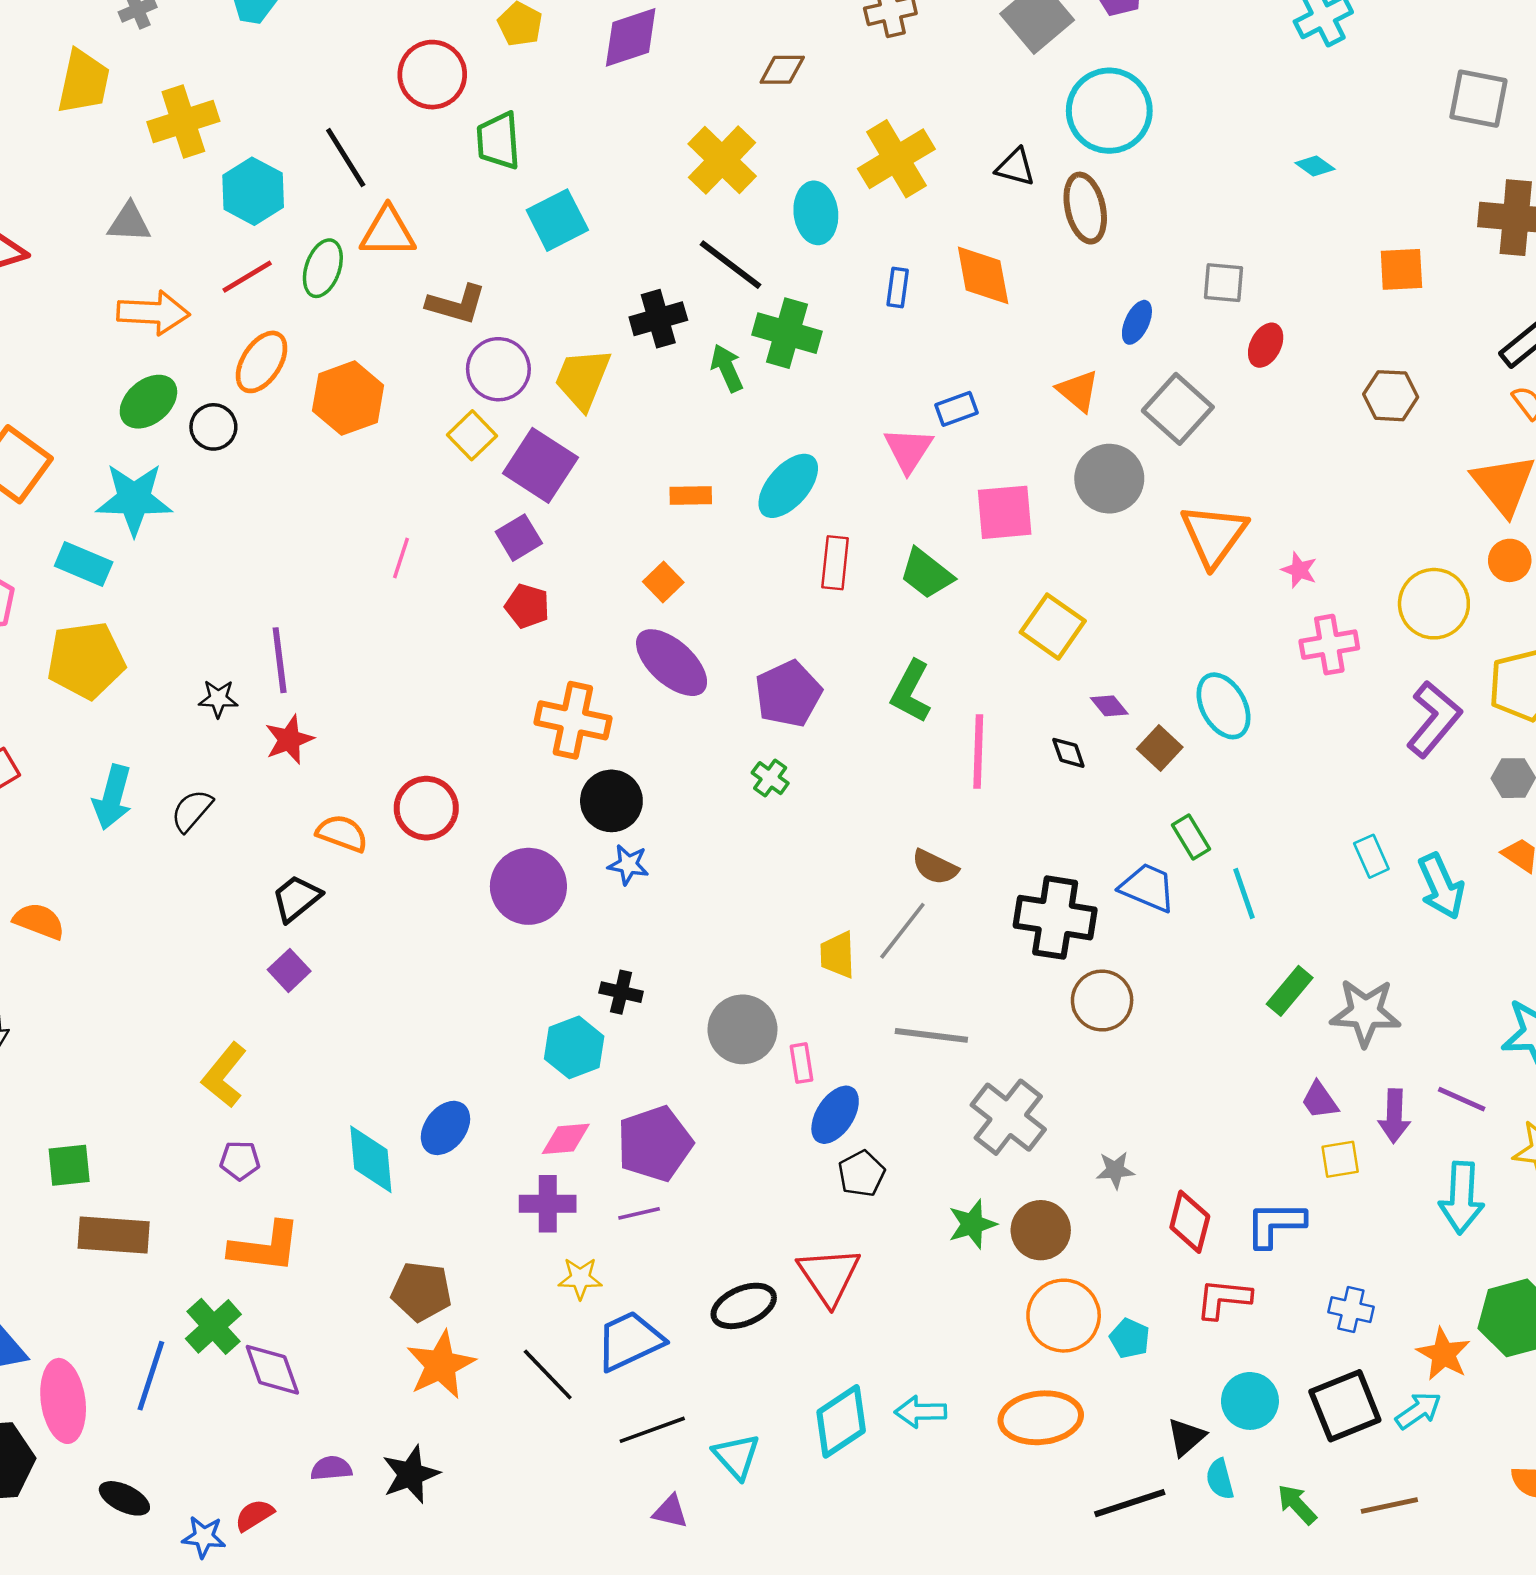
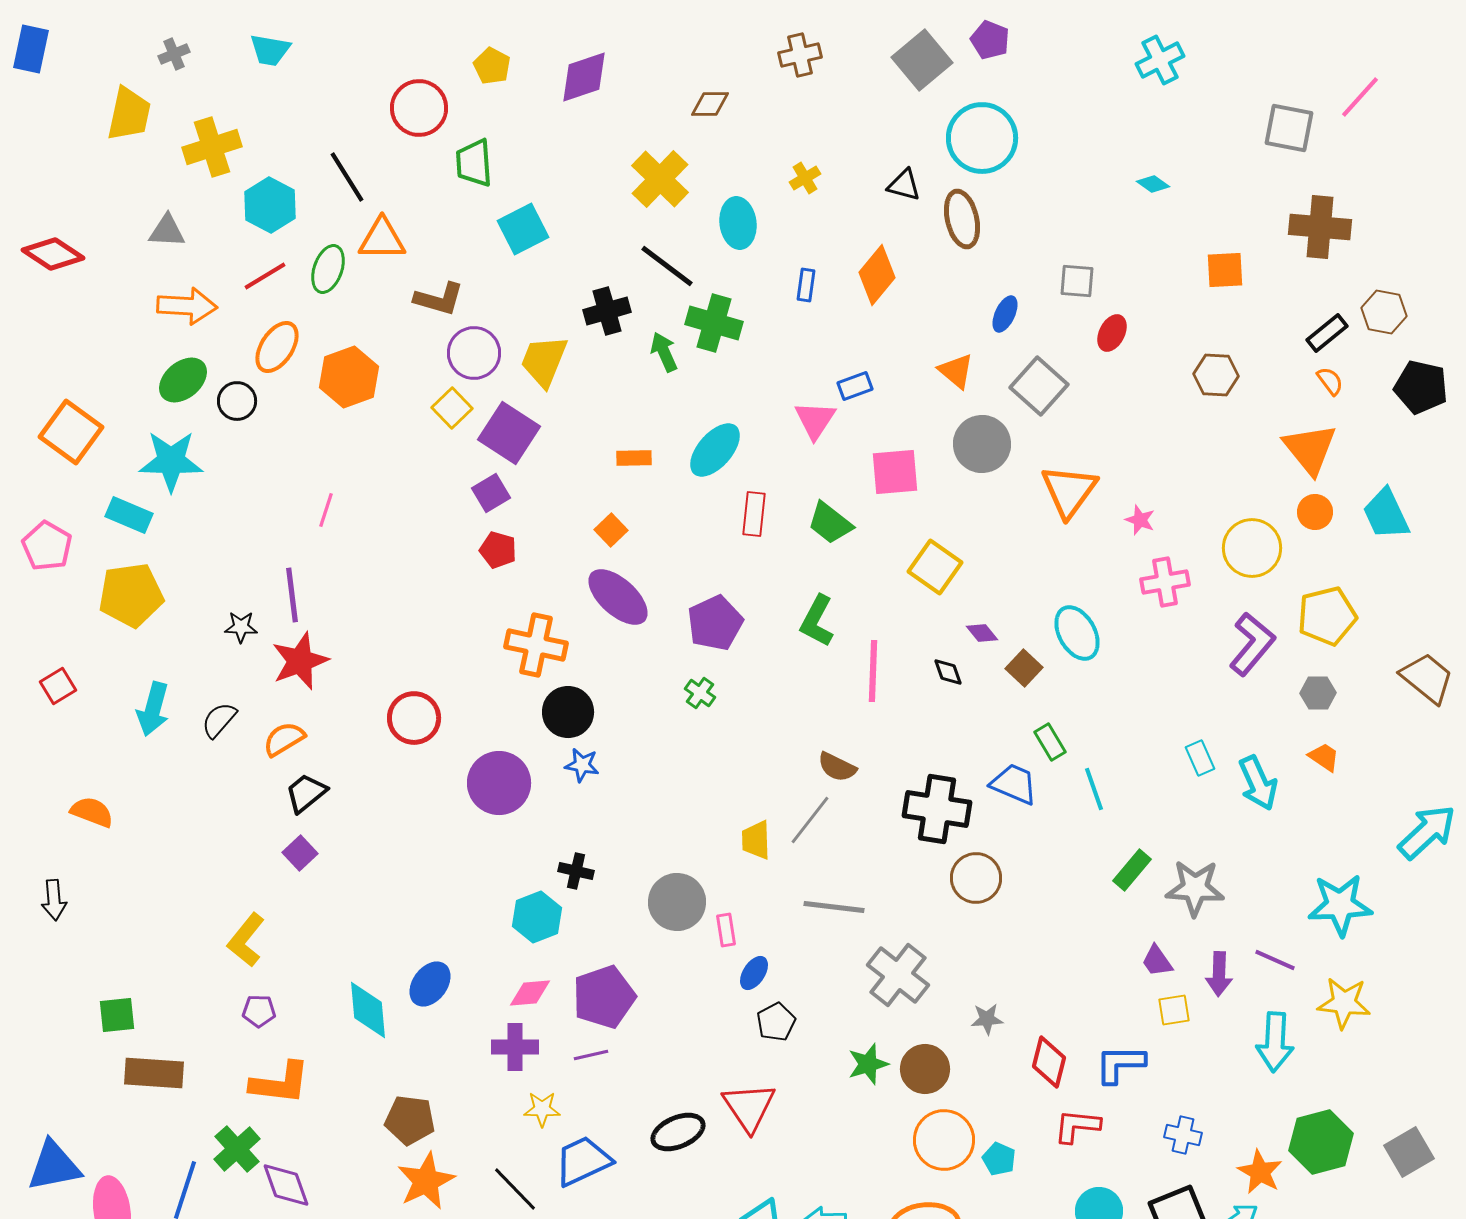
yellow cross: (896, 159) -> (805, 178), size x0.5
orange diamond: (983, 275) -> (877, 275), turned 50
pink line: (401, 558) -> (326, 510), moved
red star: (289, 740) -> (300, 661), size x1.4
orange semicircle: (342, 833) -> (284, 739), moved, turned -51
blue ellipse: (835, 1115) -> (754, 973), size x0.7

